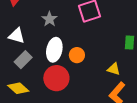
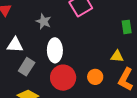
orange circle: (77, 55) -> (95, 77), moved

